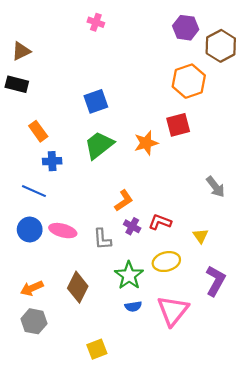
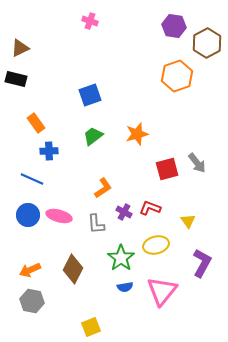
red square: (178, 125) -> (167, 169), moved
green trapezoid: (99, 145) -> (93, 136), size x0.7
gray arrow: (215, 187) -> (197, 163), moved
orange L-shape: (124, 201) -> (103, 188), moved

